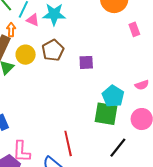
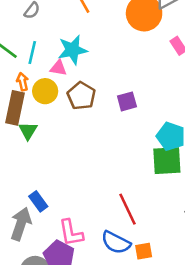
pink triangle: (33, 20) -> (58, 68), moved
yellow circle: (26, 55) -> (45, 91), moved

